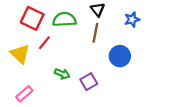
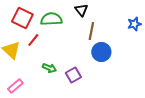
blue star: (132, 19) -> (134, 24), moved
brown line: (95, 33) -> (91, 31), moved

